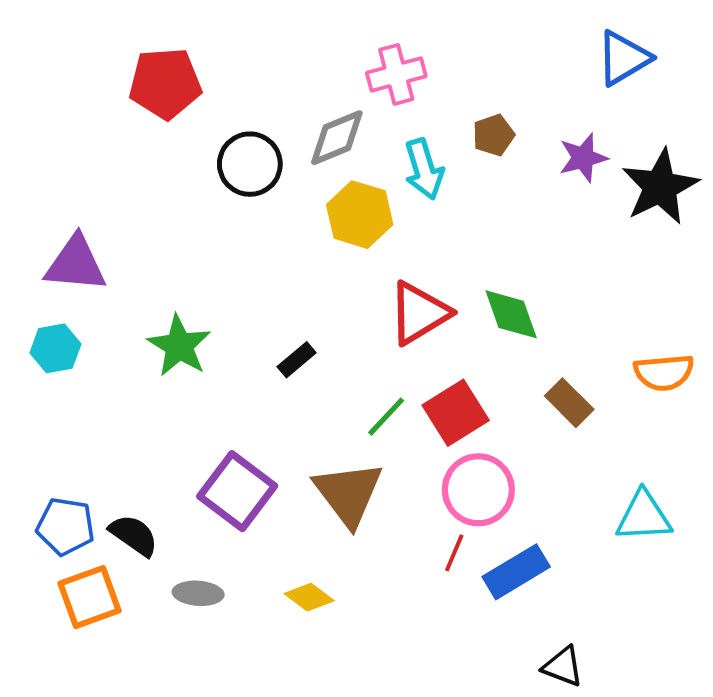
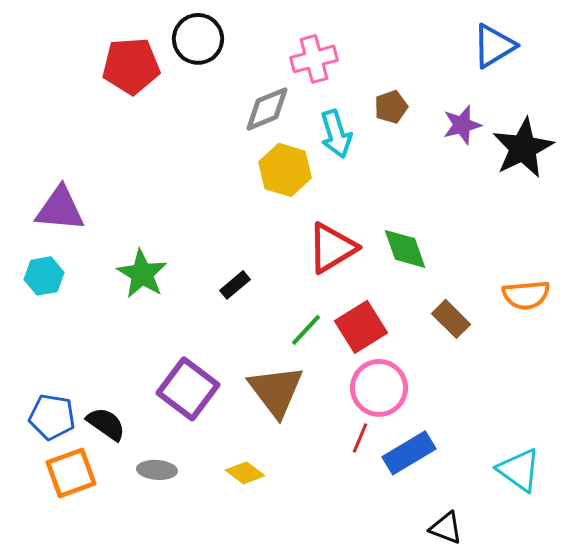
black circle: (250, 164) -> (198, 39), moved
cyan triangle: (644, 516) -> (519, 470), moved, turned 39

